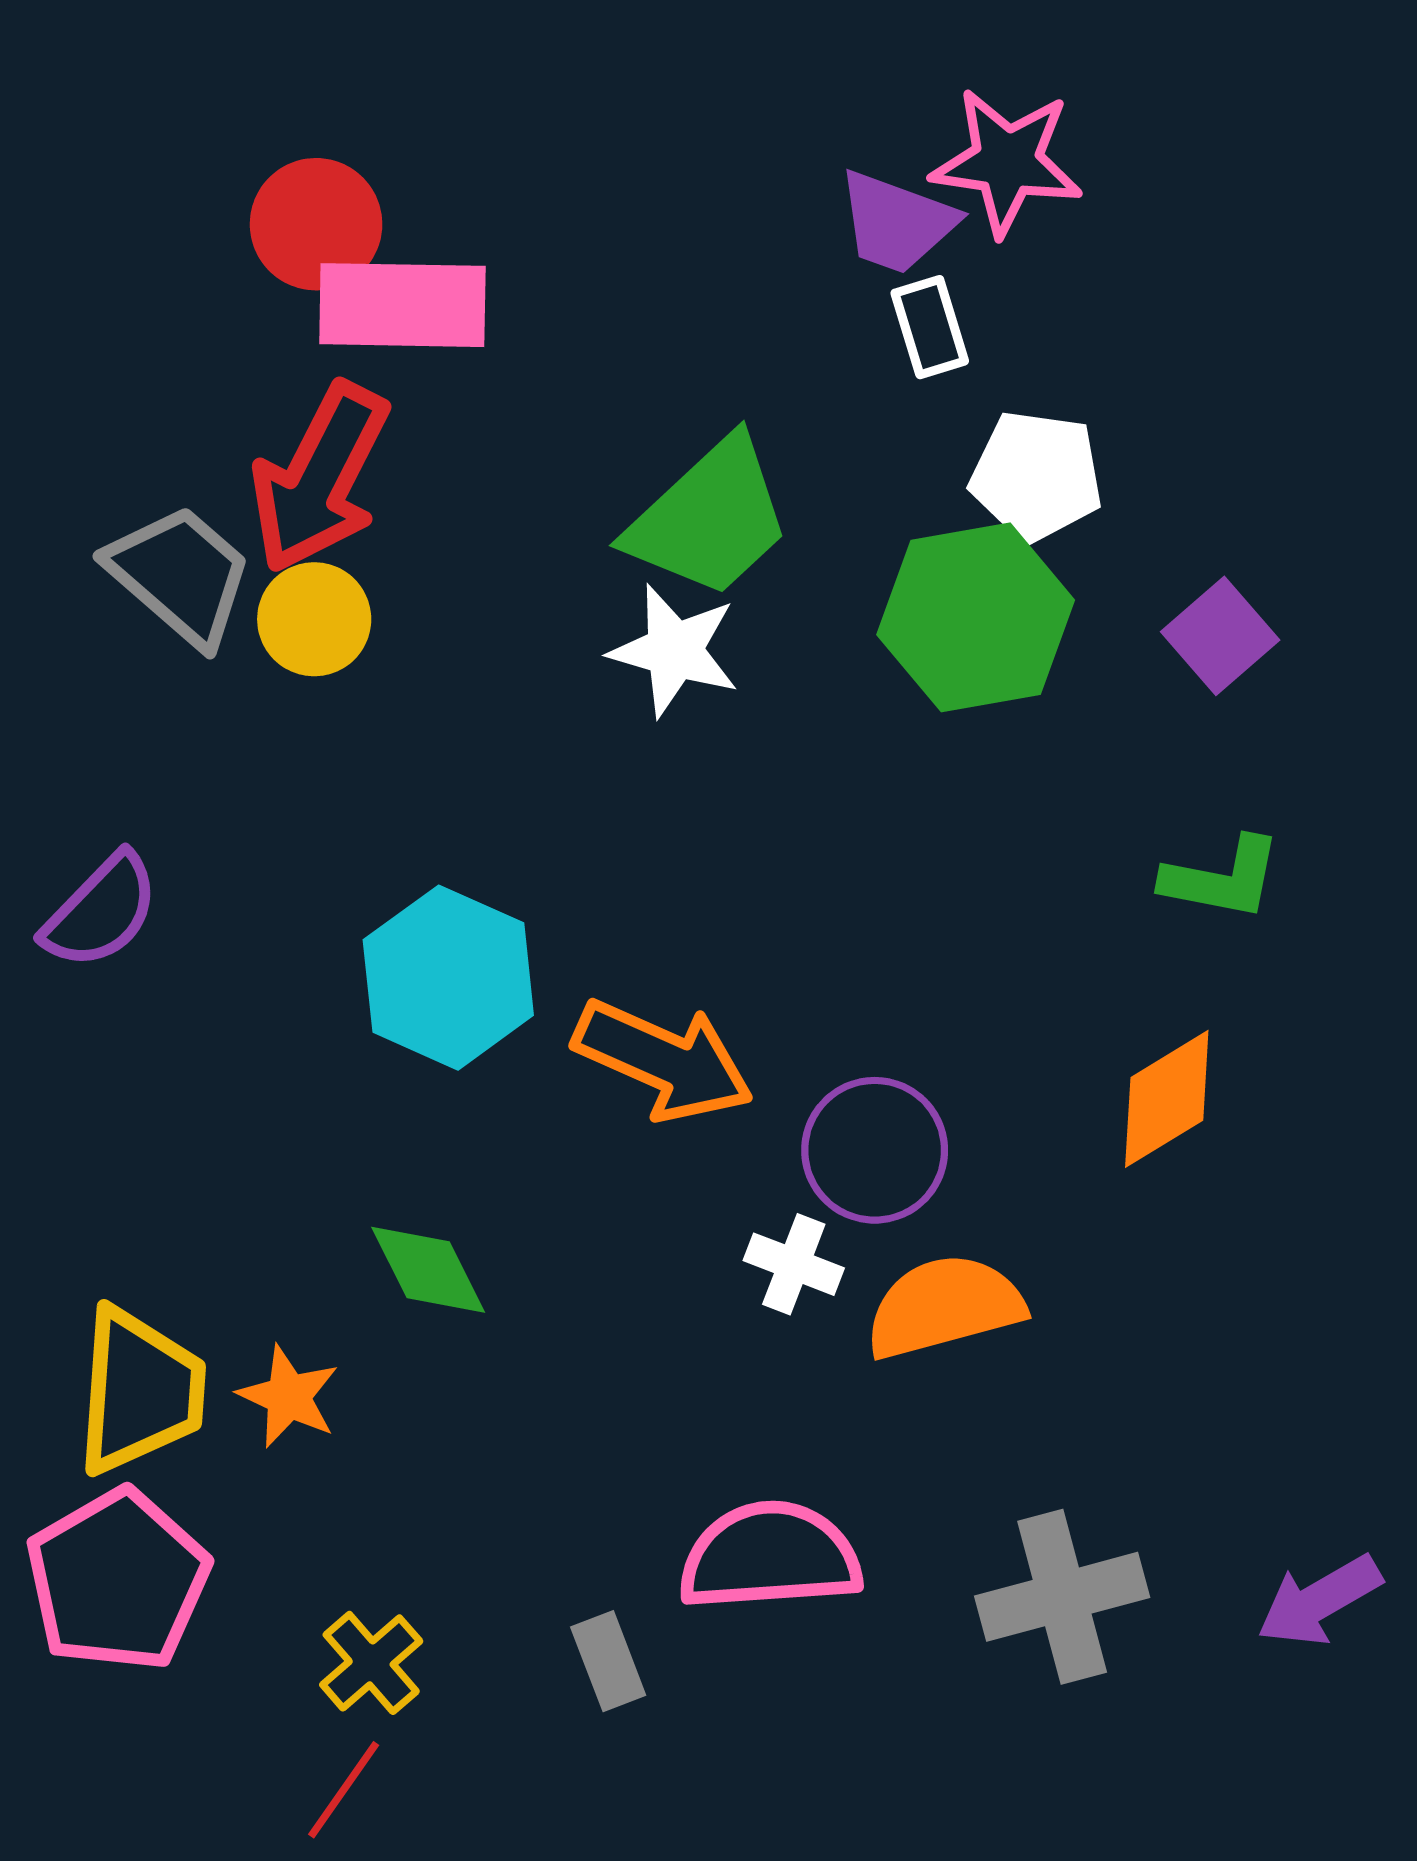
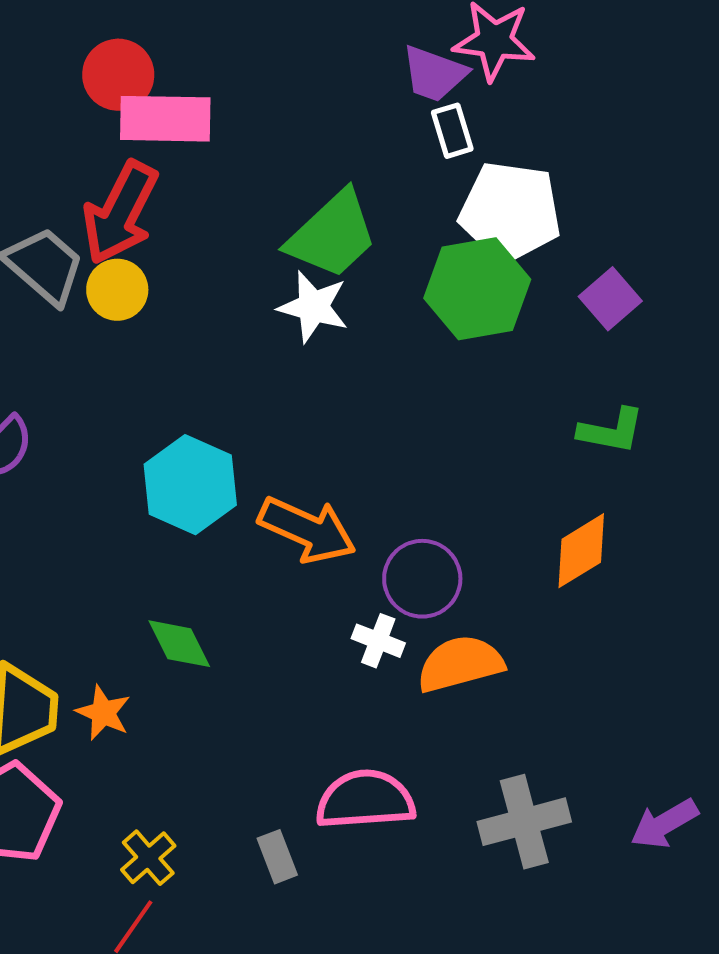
white pentagon: (1036, 476) -> (510, 212), size x1.4

